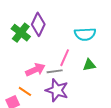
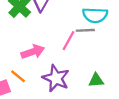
green triangle: (89, 65) -> (96, 80), moved
gray line: (55, 71) -> (85, 30), moved

